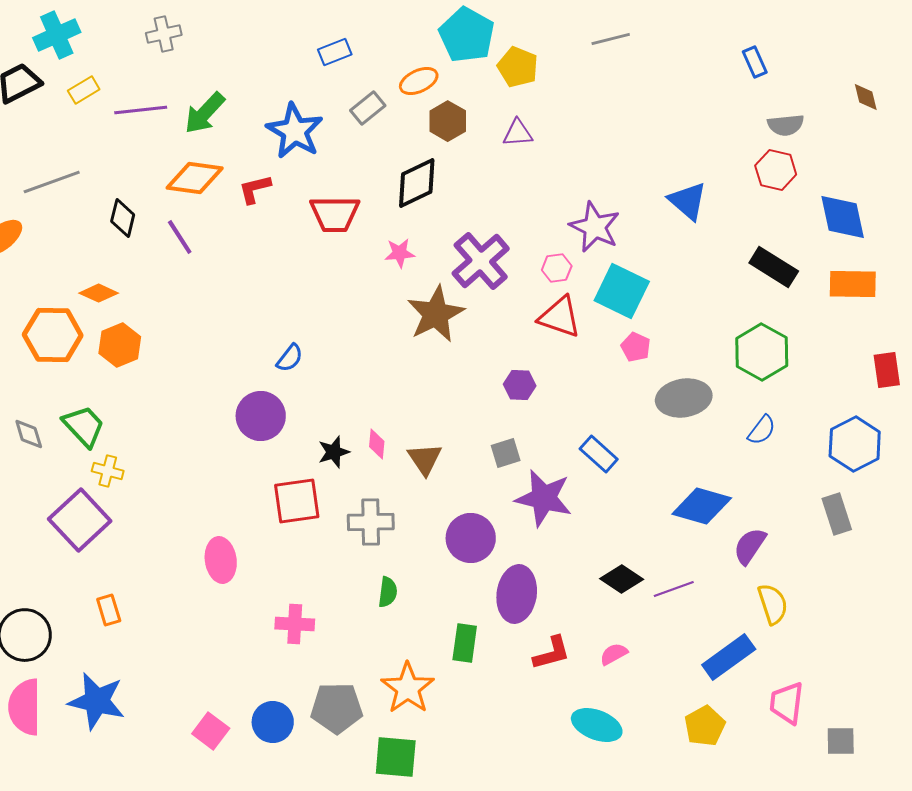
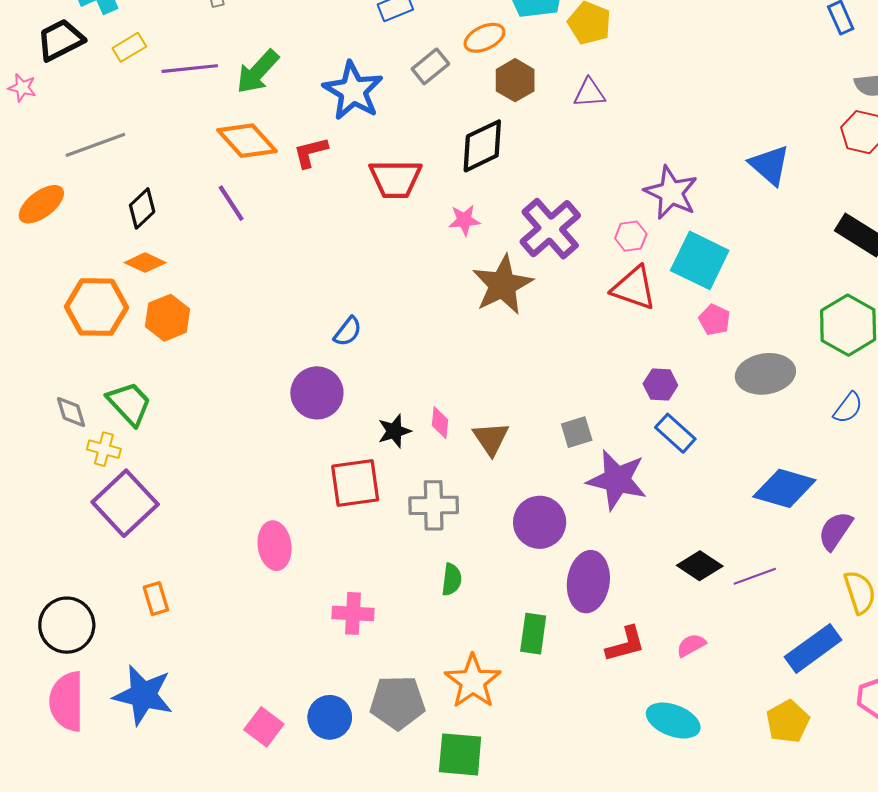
orange diamond: (195, 178) -> (247, 141), turned 40
black diamond: (123, 218) -> (142, 208), moved, turned 33
purple hexagon: (520, 385) -> (660, 384), moved
yellow cross: (108, 471) -> (104, 449), moved

